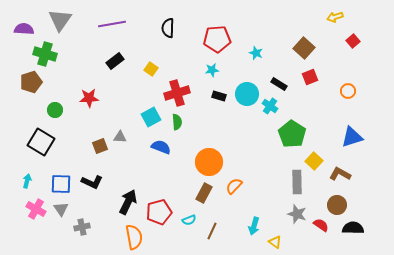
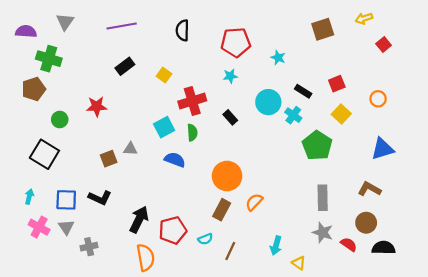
gray triangle: (60, 20) -> (65, 22), size x0.7
brown square: (304, 48) -> (323, 29), moved, turned 30
black rectangle: (219, 96) -> (230, 117), moved, turned 32
yellow square: (314, 161) -> (341, 114), moved

